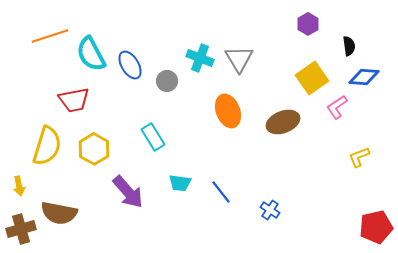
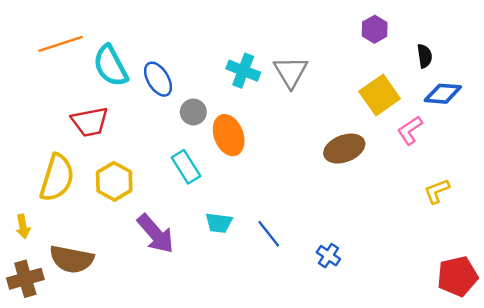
gray circle: (167, 81) -> (193, 112), moved
orange ellipse: (228, 111) -> (229, 135), moved

